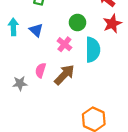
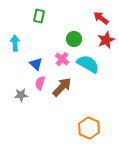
blue triangle: (36, 30) -> (36, 64), moved
cyan semicircle: (93, 50) -> (88, 64), turned -60

